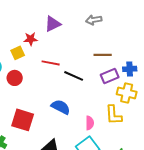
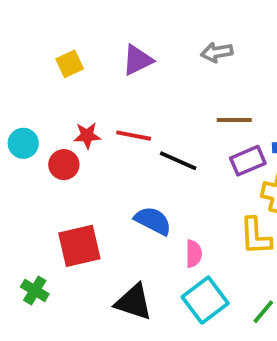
red star: (31, 39) -> (87, 136), moved
yellow square: (18, 53) -> (70, 64), moved
red square: (23, 120) -> (79, 246), turned -30
pink semicircle: (90, 123) -> (194, 254), moved

